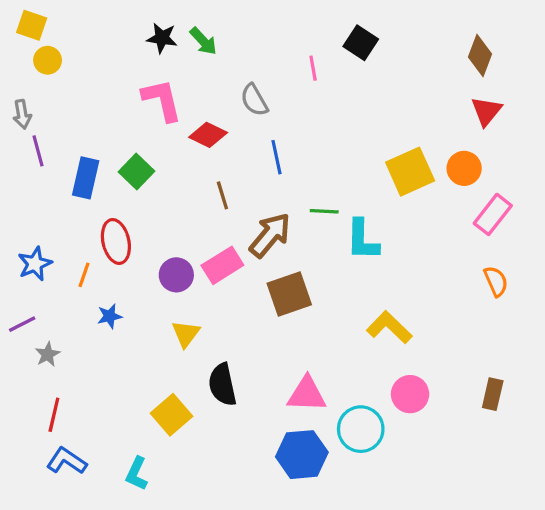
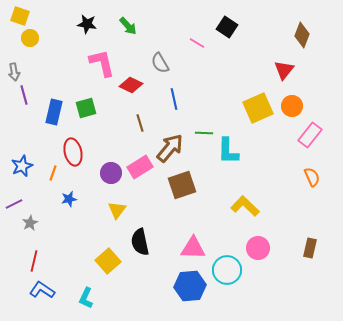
black star: (162, 38) -> (87, 24), moved
pink line: (313, 68) -> (197, 43), turned -49
red triangle: (486, 111) -> (284, 70), moved
green square: (137, 172) -> (86, 108), turned 30

